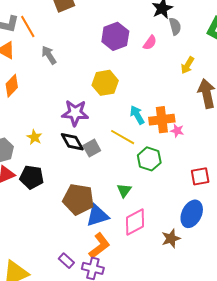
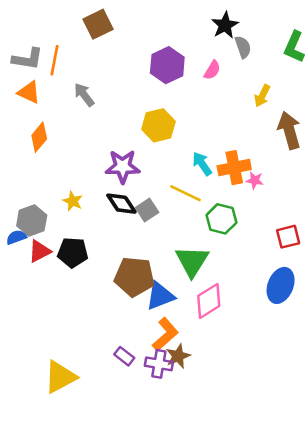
orange line: (28, 27) -> (54, 60), turned 45
green triangle: (124, 190) -> (192, 261), size x1.8
brown star: (171, 239) -> (178, 356), moved

